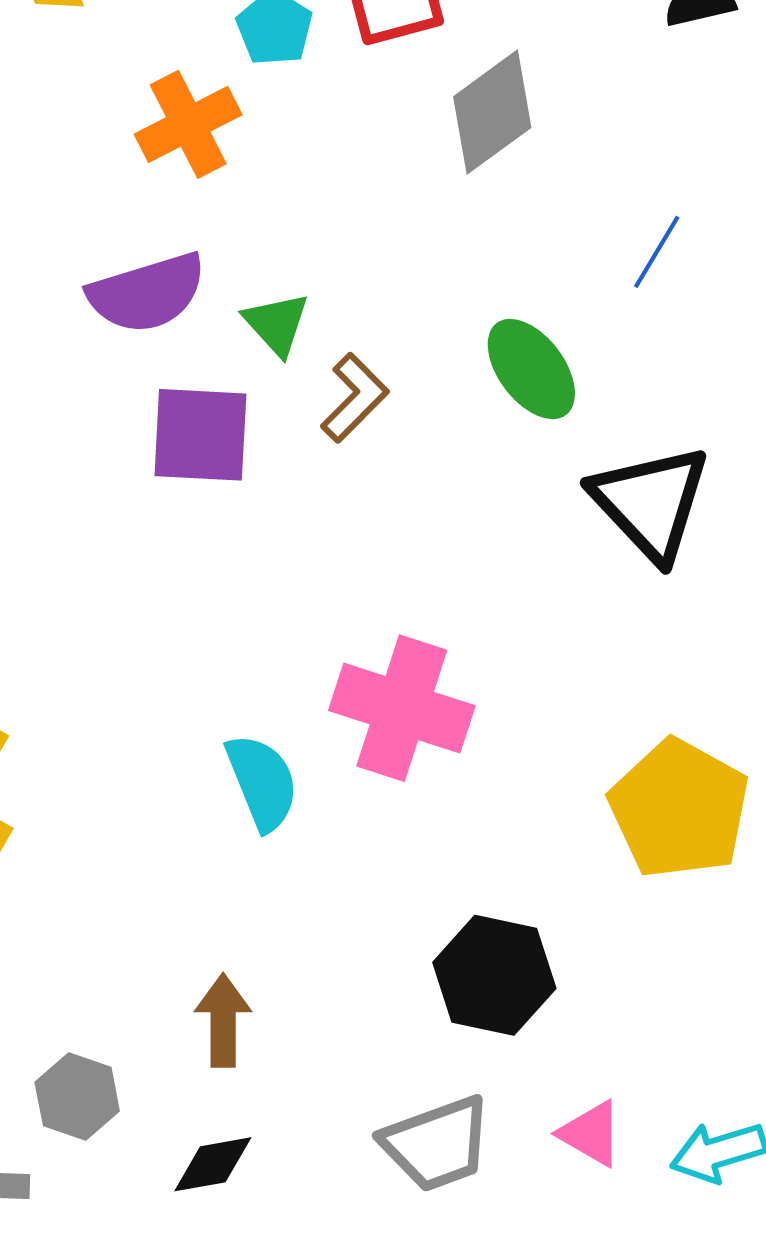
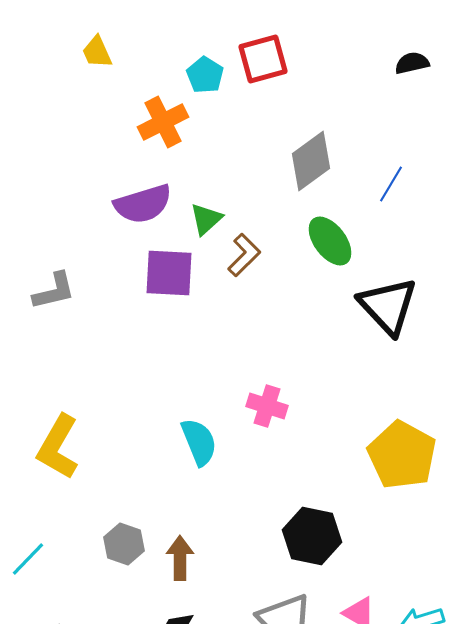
gray diamond: (492, 112) -> (311, 161), moved
green triangle: (276, 324) -> (206, 219), turned 30
pink cross: (402, 708) -> (267, 406), size x0.6
gray hexagon: (77, 1097) -> (124, 544), moved

